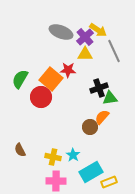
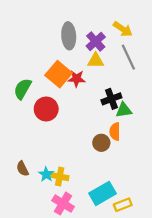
yellow arrow: (98, 30) -> (123, 29), moved
gray ellipse: (61, 32) -> (69, 36), turned 65
orange square: (51, 79) -> (59, 74), moved
orange semicircle: (102, 117) -> (115, 132), turned -42
cyan star: (73, 155) -> (46, 174), moved
pink cross: (56, 181) -> (63, 204), turned 30

